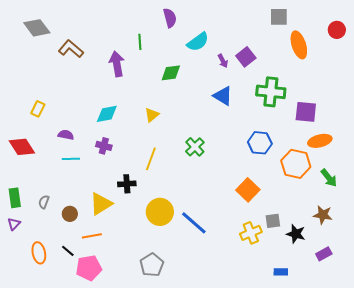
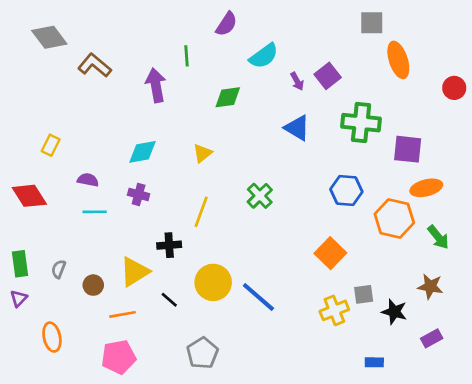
purple semicircle: (170, 18) -> (226, 24), turned 48
red circle: (337, 30) -> (454, 88), moved
black line: (68, 251) -> (169, 300), moved

